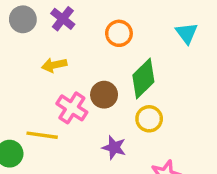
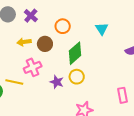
brown circle: (104, 95) -> (45, 44), moved
pink cross: (72, 108) -> (33, 67), turned 30
purple star: (114, 147) -> (57, 82), moved

